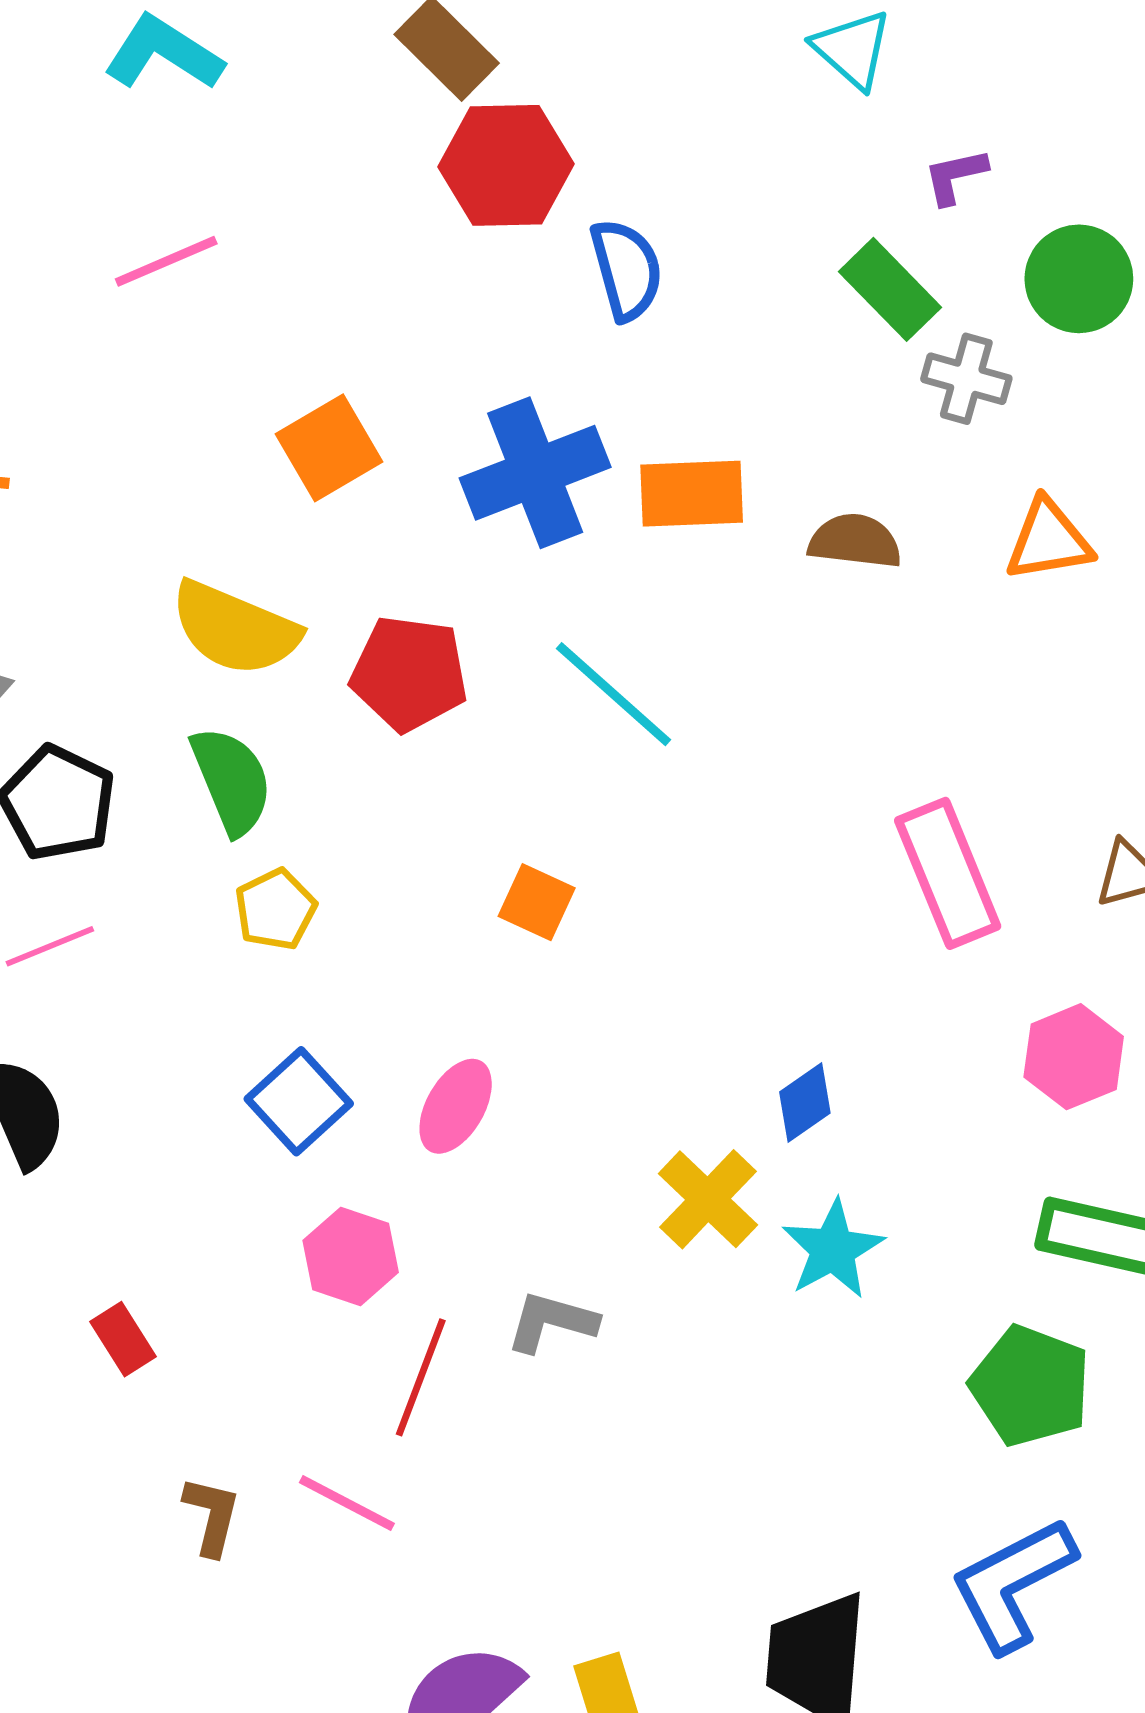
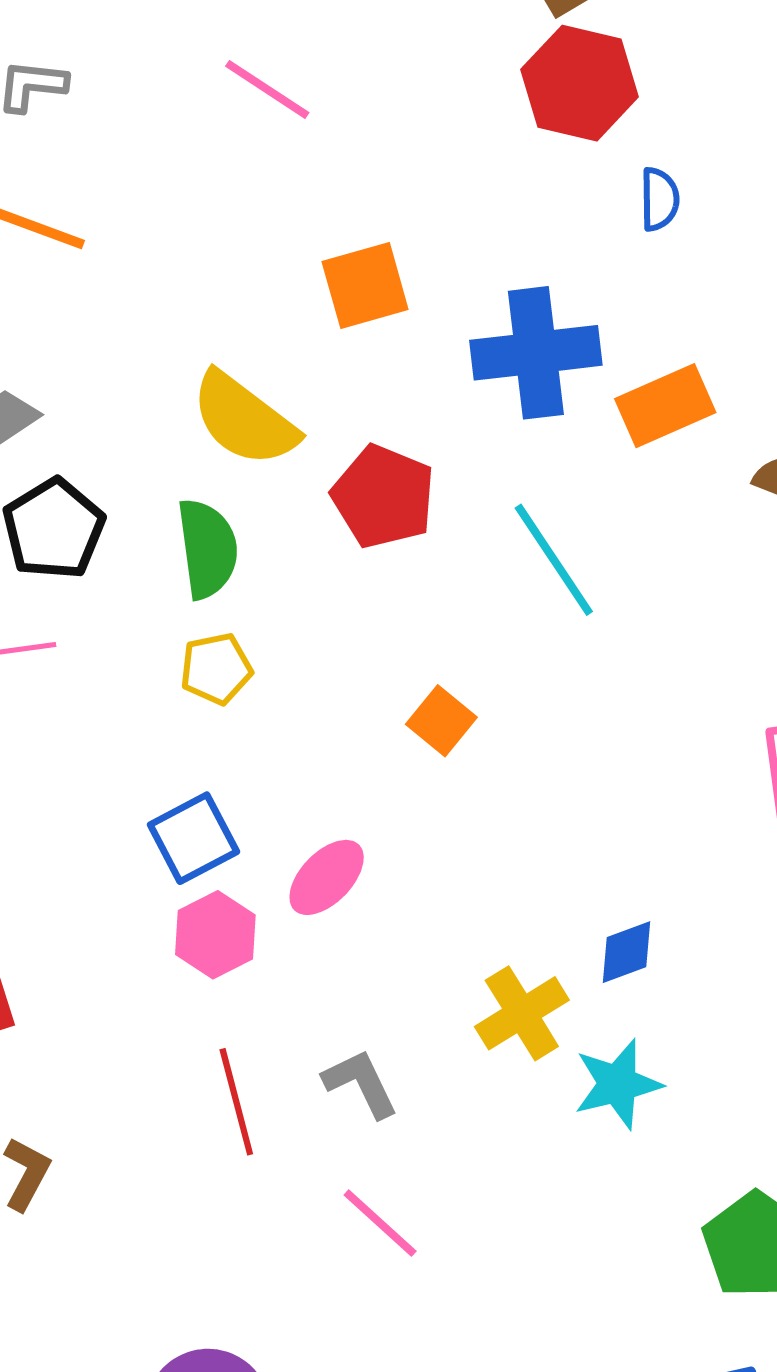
pink line: (166, 261) -> (267, 89), turned 42
blue semicircle: (626, 270) -> (659, 199), size x0.7
orange rectangle: (692, 494) -> (665, 406), turned -36
pink hexagon: (351, 1256) -> (215, 935), moved
gray L-shape: (552, 1322) -> (361, 1083), turned 34
red line: (421, 1377) -> (236, 1102), turned -50
pink line: (347, 1503) -> (380, 1223), moved

